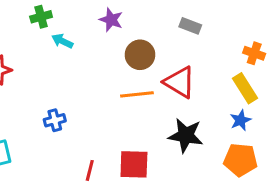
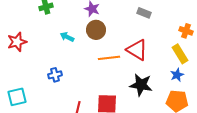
cyan arrow: (62, 41) -> (67, 37), moved
brown circle: (140, 55) -> (96, 30), moved

